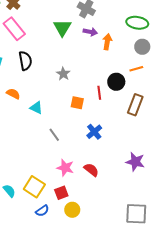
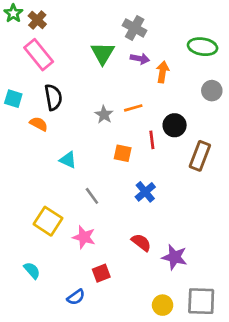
gray circle: (142, 47) -> (212, 91), moved
orange line: (136, 69) -> (133, 108), moved
orange semicircle: (13, 94) -> (39, 124), moved
purple star: (135, 162) -> (175, 257), moved
pink star: (65, 168) -> (84, 237), moved
yellow square: (34, 187) -> (48, 221), moved
yellow circle: (72, 210) -> (163, 305), moved

